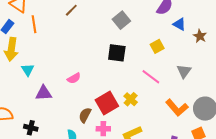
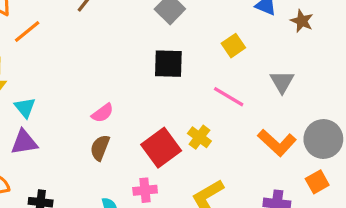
orange line: (34, 24) -> (27, 32), turned 66
purple triangle: (44, 93) -> (24, 142), moved
brown semicircle: (85, 115) -> (100, 148), moved
pink cross: (103, 129) -> (145, 190), moved

